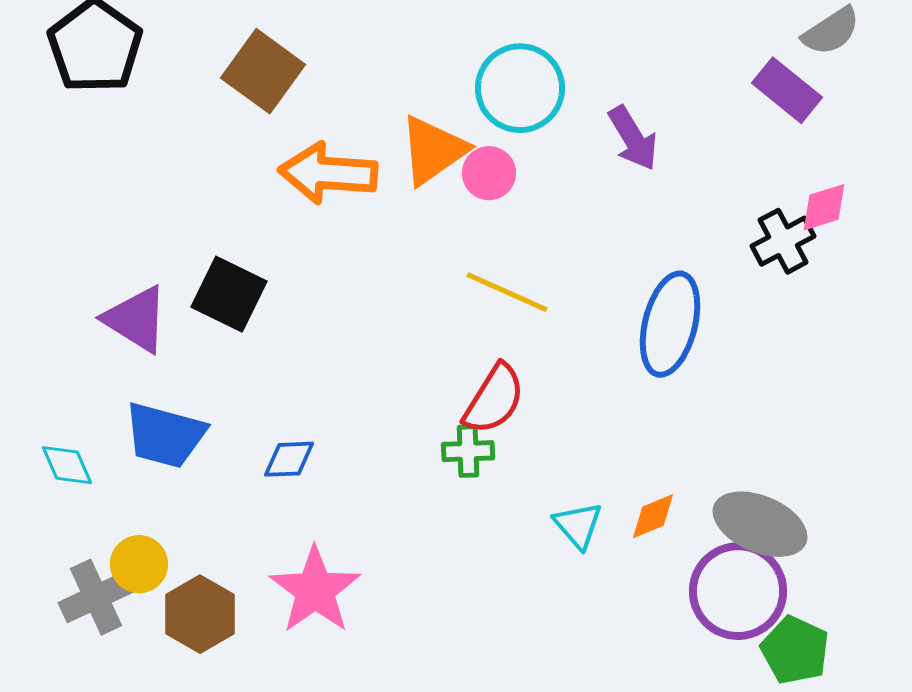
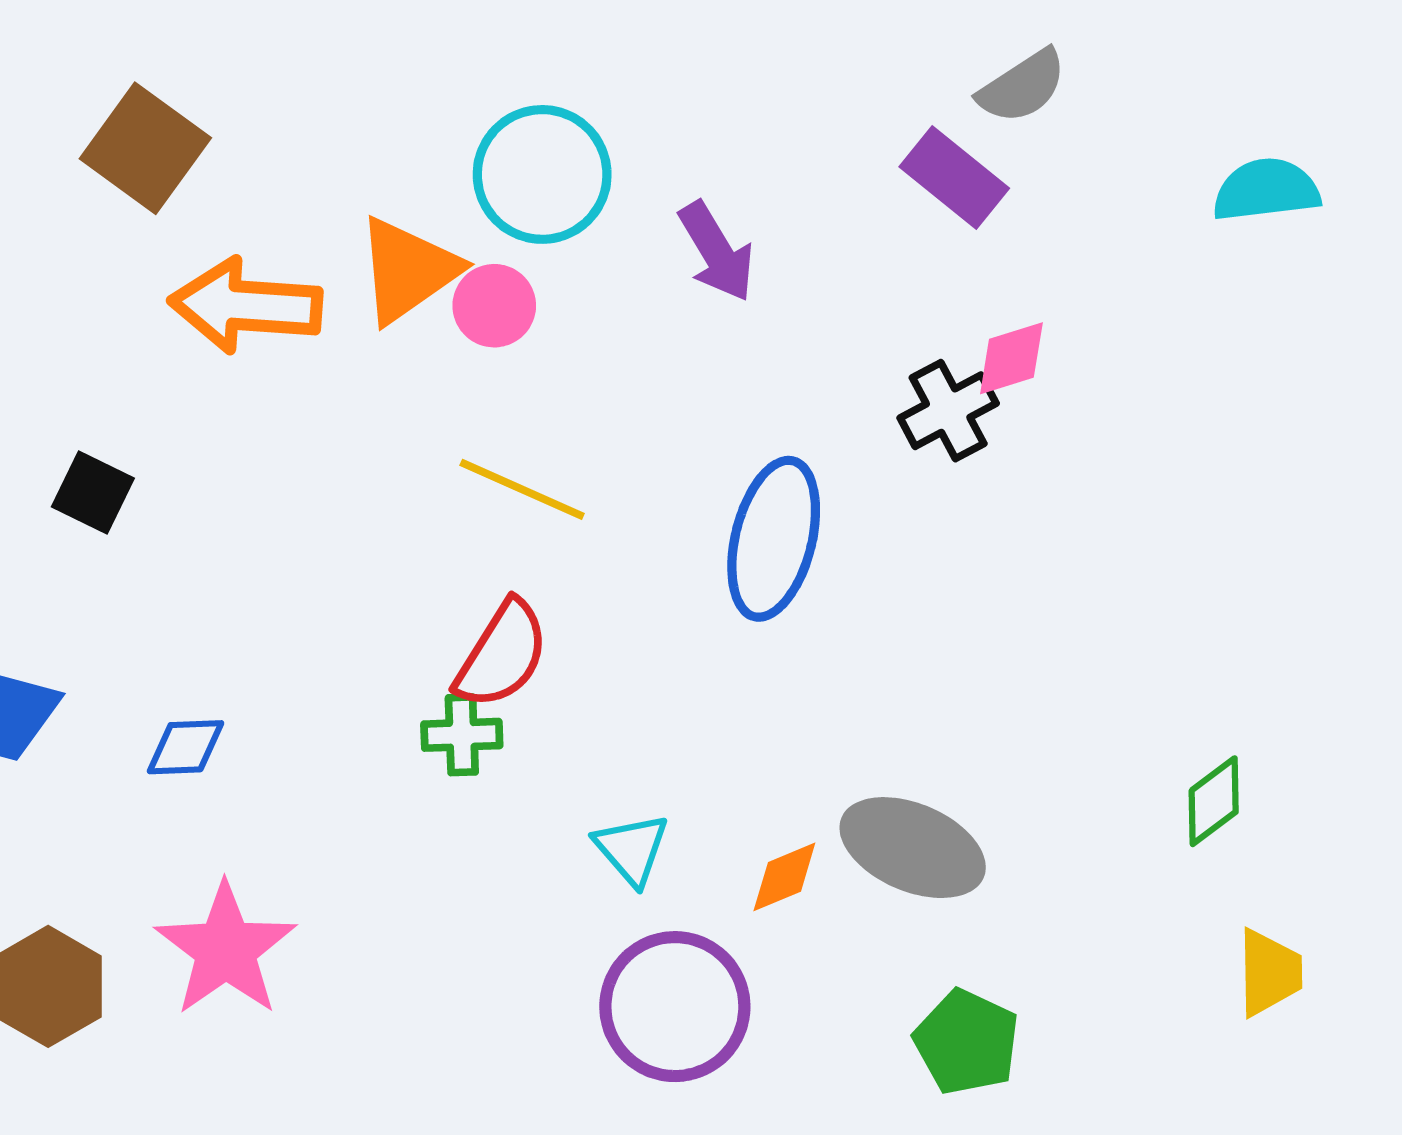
black square: (229, 294) -> (93, 492), size x0.7
orange diamond: (653, 516) -> (784, 877), moved
purple circle: (738, 591) -> (675, 1007), moved

